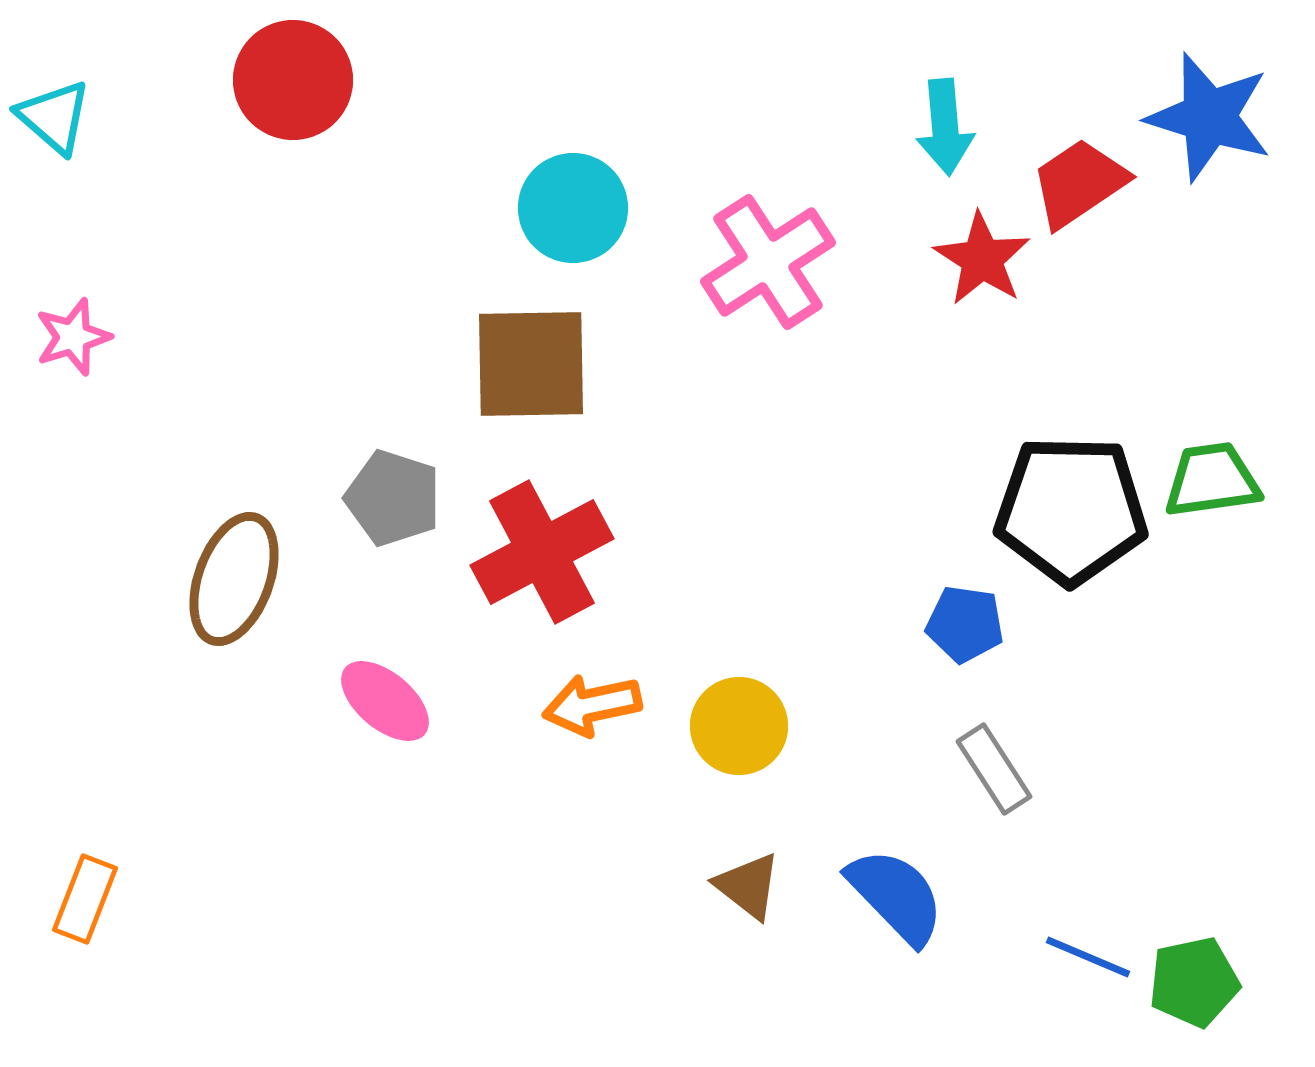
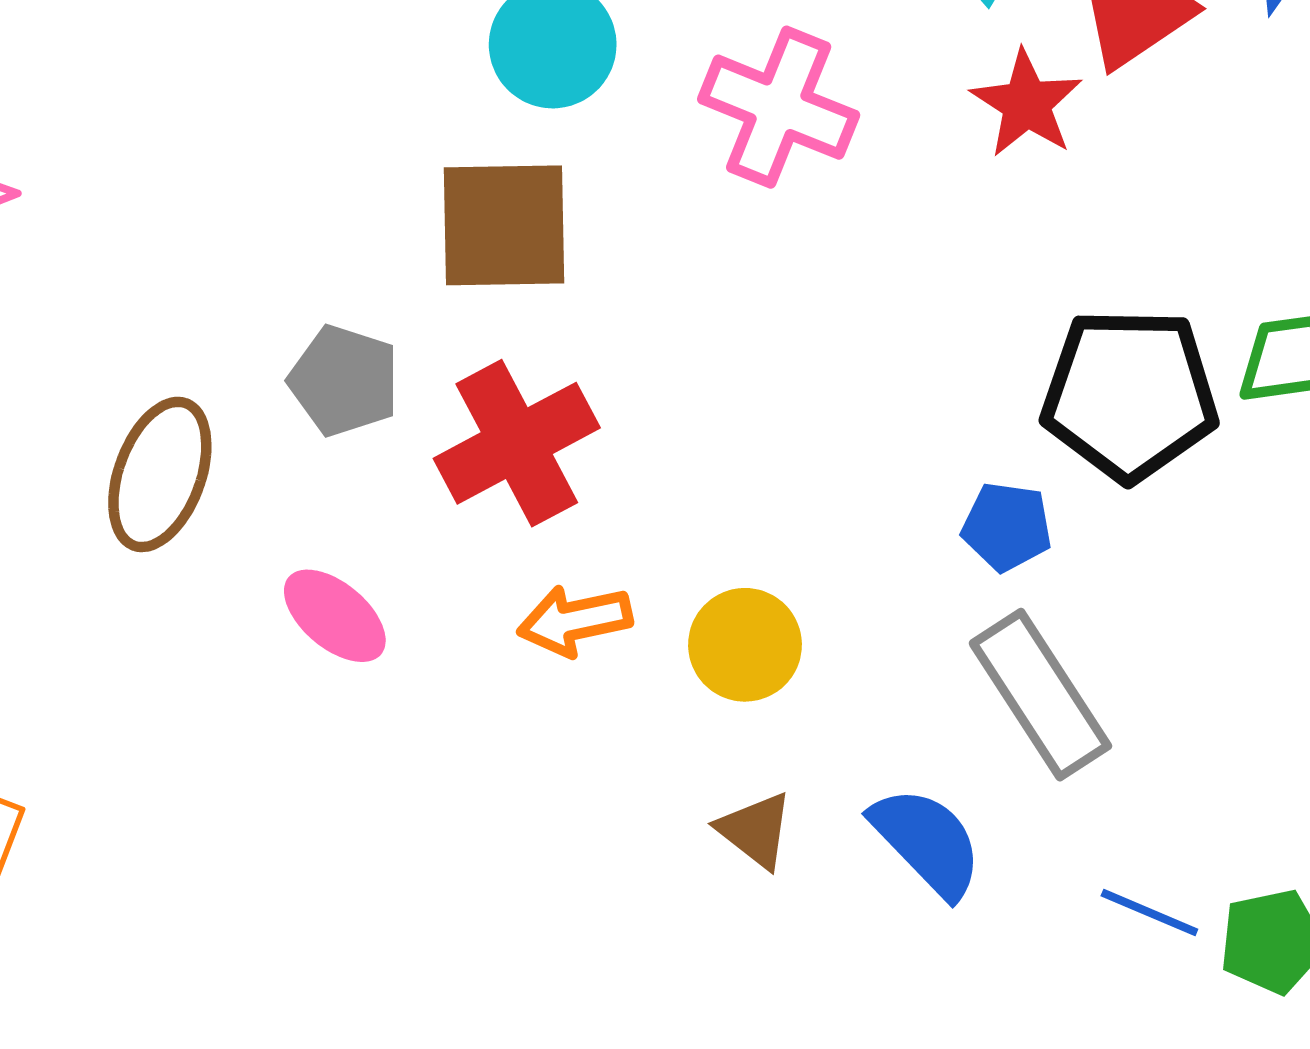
pink cross: (768, 262) -> (779, 107), turned -35
gray rectangle: (994, 769) -> (1040, 695), size x1.6

